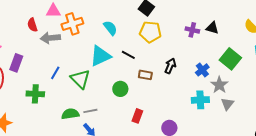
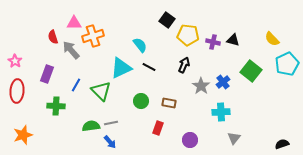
cyan semicircle: (110, 28) -> (140, 45), moved
yellow pentagon: (150, 32) -> (188, 35), moved
gray arrow: (50, 38) -> (71, 50), turned 54
purple rectangle: (16, 63) -> (47, 74), moved
black arrow: (170, 66) -> (184, 65), moved
brown rectangle: (145, 75) -> (169, 103), moved
gray star: (219, 85) -> (201, 86), moved
gray triangle: (227, 104) -> (234, 138), moved

